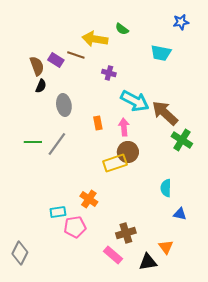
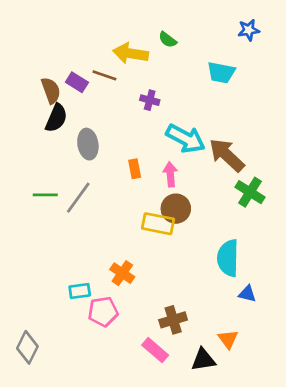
black semicircle: (41, 86) -> (56, 118), size x1.5
yellow rectangle: (115, 163) -> (158, 224), turned 30
cyan semicircle: (166, 188) -> (228, 258), size x1.5

